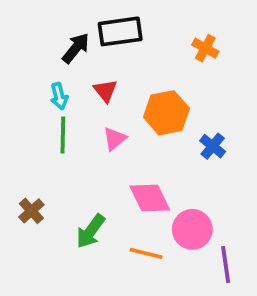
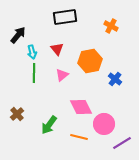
black arrow: (76, 48) -> (18, 35), moved
purple line: (226, 265) -> (122, 143), turned 66

